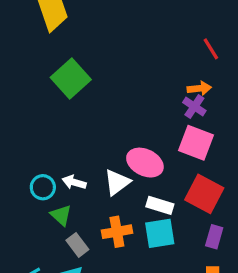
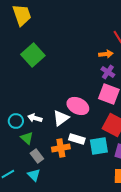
orange arrow: (199, 88) -> (106, 54), moved
white rectangle: (160, 205) -> (77, 139), moved
cyan square: (160, 233) -> (99, 146), moved

